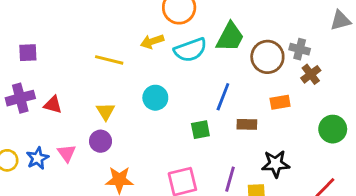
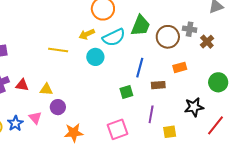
brown cross: (311, 74) -> (207, 42), moved
cyan circle: (155, 98) -> (95, 57), moved
yellow triangle: (106, 111) -> (46, 89), moved, turned -48
black star: (276, 164) -> (194, 107), moved
purple line: (230, 179) -> (151, 114), moved

